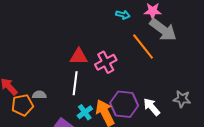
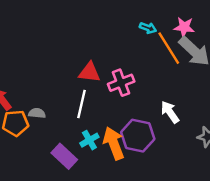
orange line: (143, 46) -> (169, 48), moved
white arrow: (152, 107) -> (170, 112), moved

